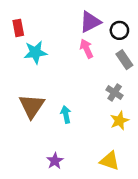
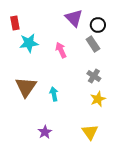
purple triangle: (90, 22) -> (74, 18), turned -48
pink arrow: (87, 49) -> (61, 50), moved
gray rectangle: (124, 60) -> (93, 44), moved
yellow triangle: (110, 161) -> (90, 132), turned 36

